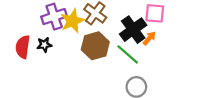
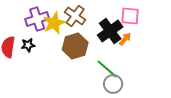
green line: (128, 54) -> (107, 69), moved

